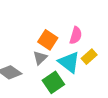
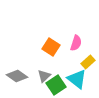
gray triangle: (40, 58) -> (44, 76), moved
cyan triangle: (69, 62) -> (77, 79), moved

